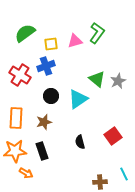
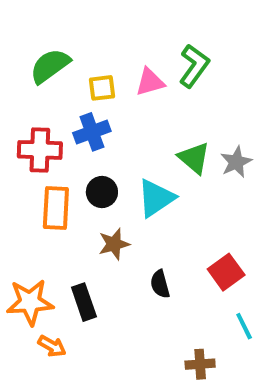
red cross: (20, 75) -> (40, 150), turned -30
orange rectangle: (16, 118) -> (56, 208), moved
brown star: (44, 122) -> (114, 244), moved
cyan line: (124, 174) -> (244, 326), moved

